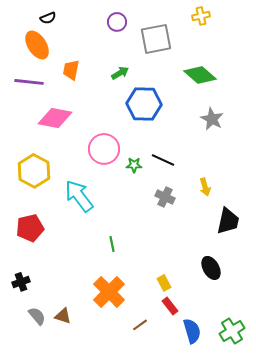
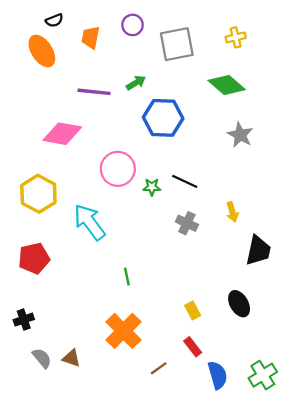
yellow cross: (201, 16) -> (236, 37), moved
orange trapezoid: (71, 70) -> (91, 37), moved
purple line: (29, 82) -> (94, 92), moved
yellow rectangle: (164, 283) -> (193, 310), moved

